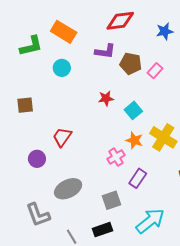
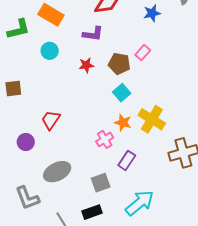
brown pentagon: (131, 63) -> (119, 64), moved
red star: (106, 98) -> (86, 65), moved

